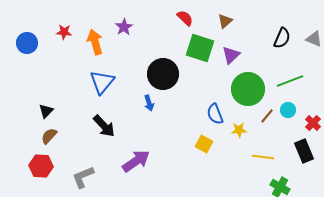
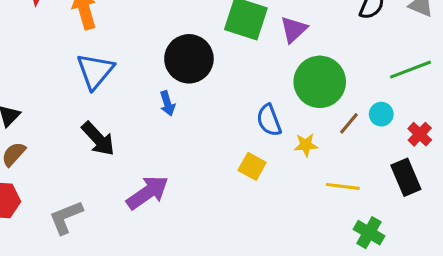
green line: (290, 81) -> (410, 70), moved

